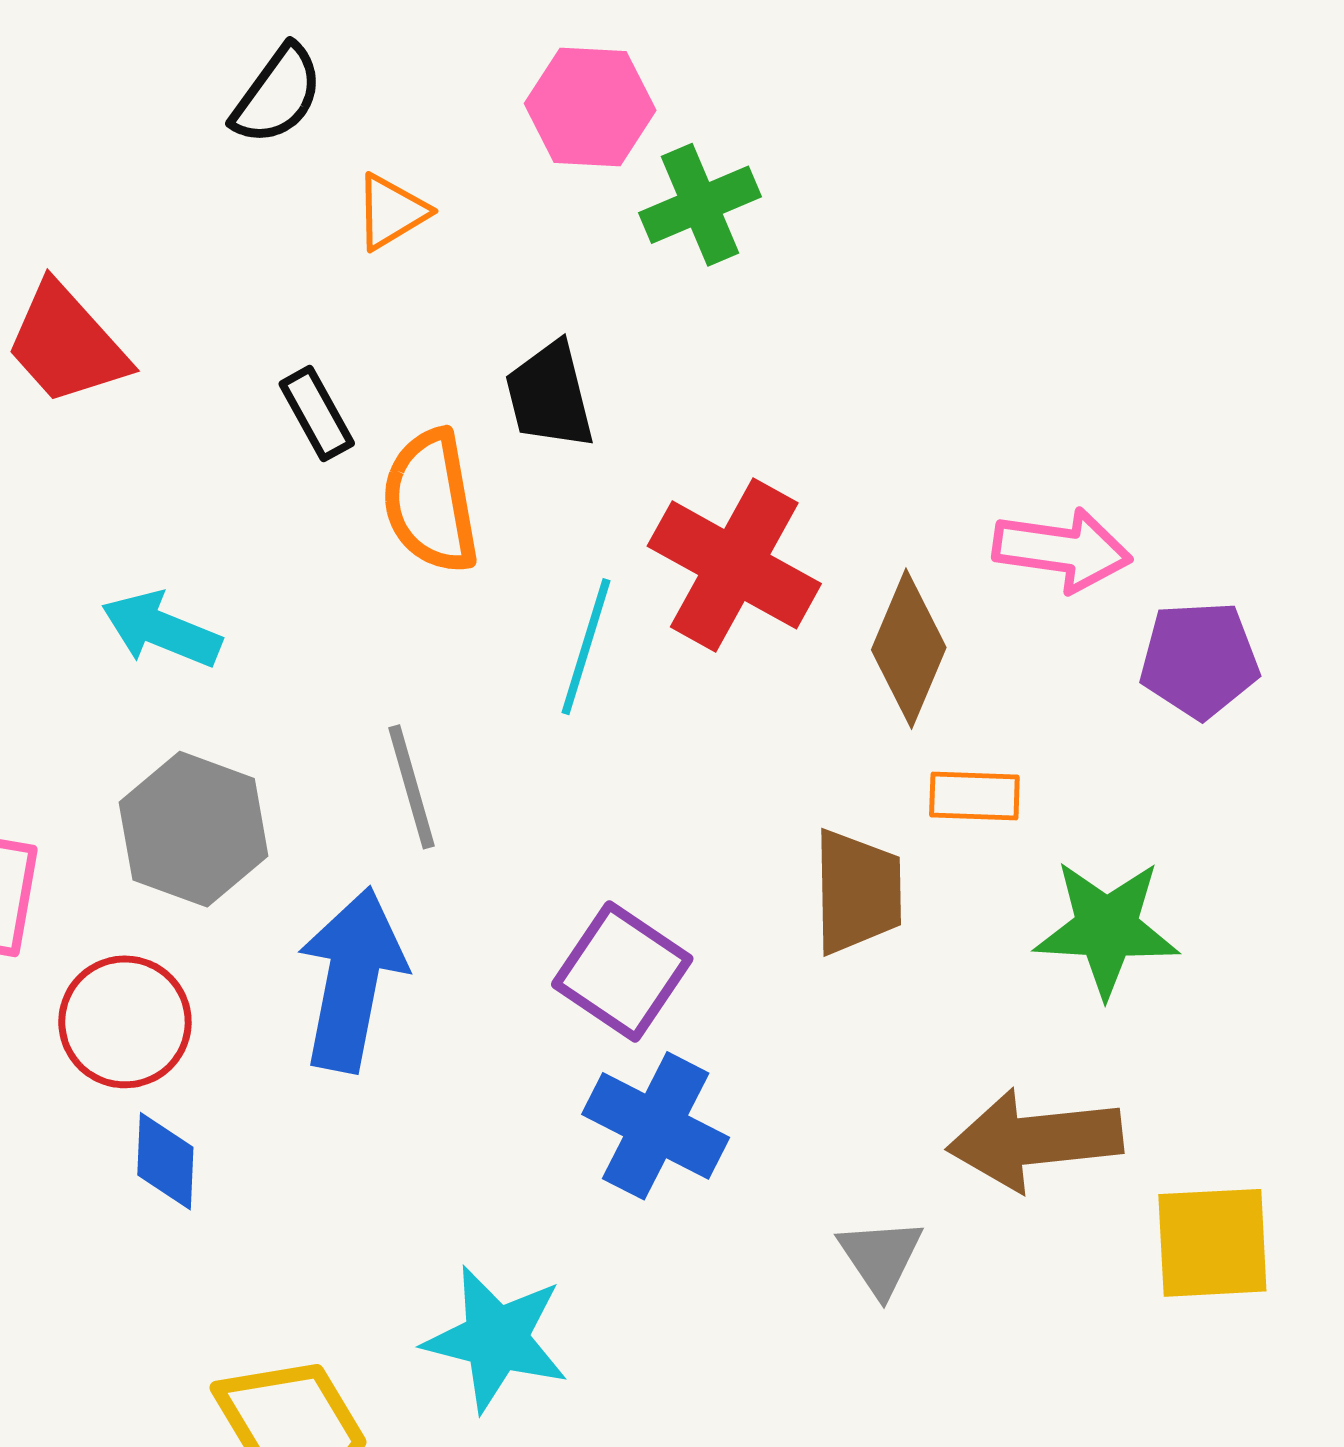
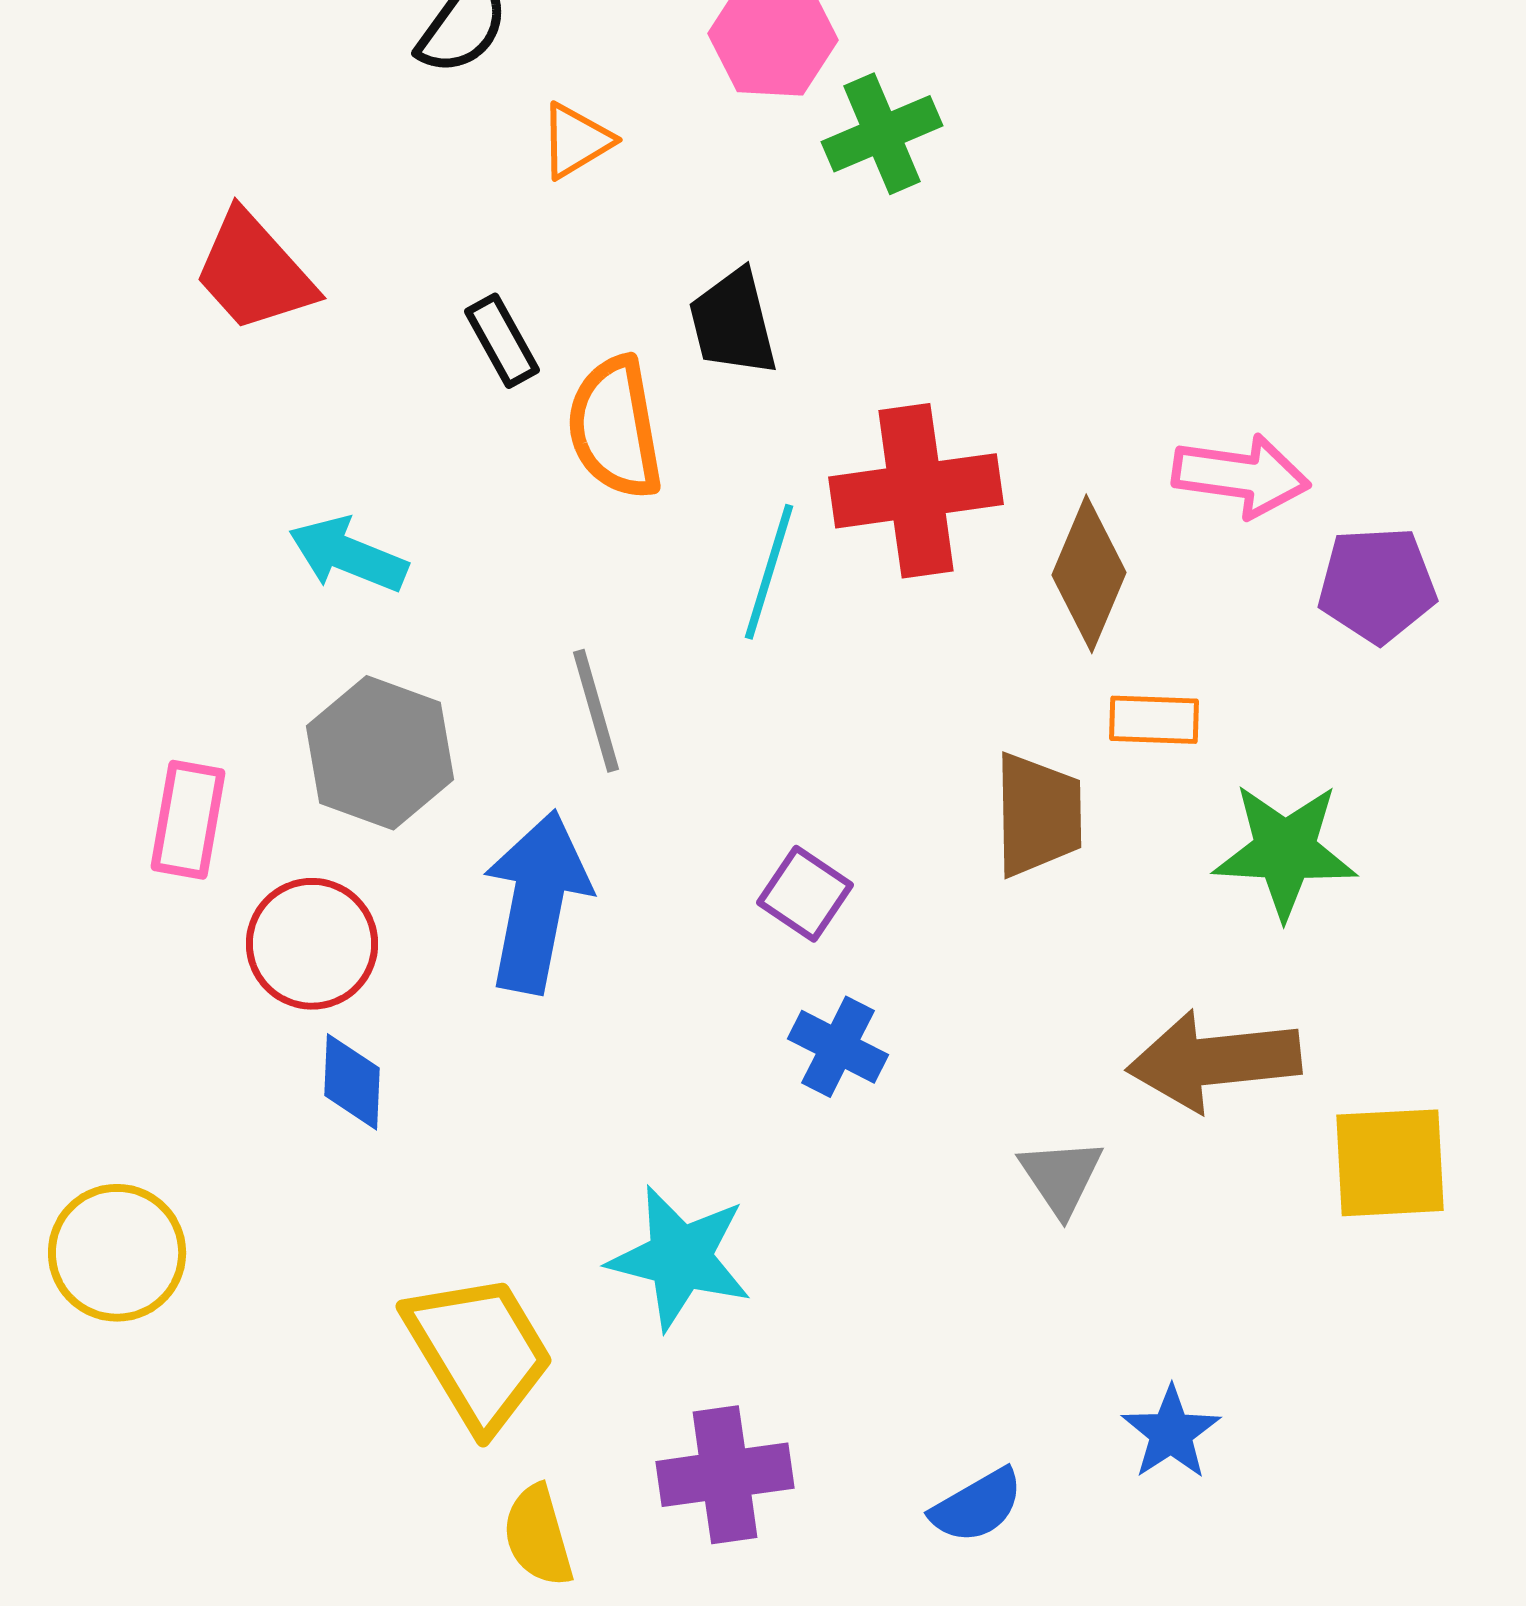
red cross: (734, 565) -> (916, 491), turned -37
purple square: (622, 971) -> (805, 894), size x0.7
blue cross: (656, 1126) -> (838, 1047), size x0.7

